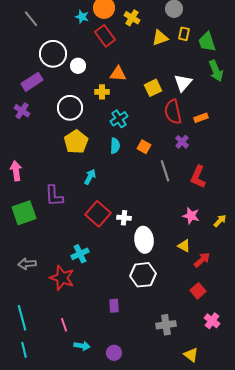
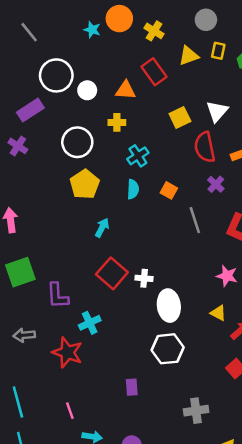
red rectangle: (105, 36) -> (154, 72), moved
orange triangle: (118, 74) -> (126, 90), moved
purple L-shape: (54, 196) -> (57, 296), moved

